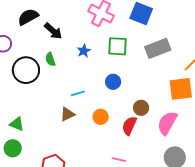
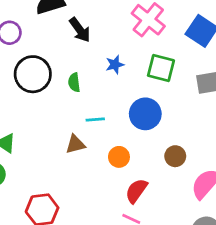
green semicircle: (50, 59) -> (74, 82), moved
blue circle: (113, 82) -> (145, 114), size x1.5
red semicircle: (129, 126) -> (136, 191), moved

